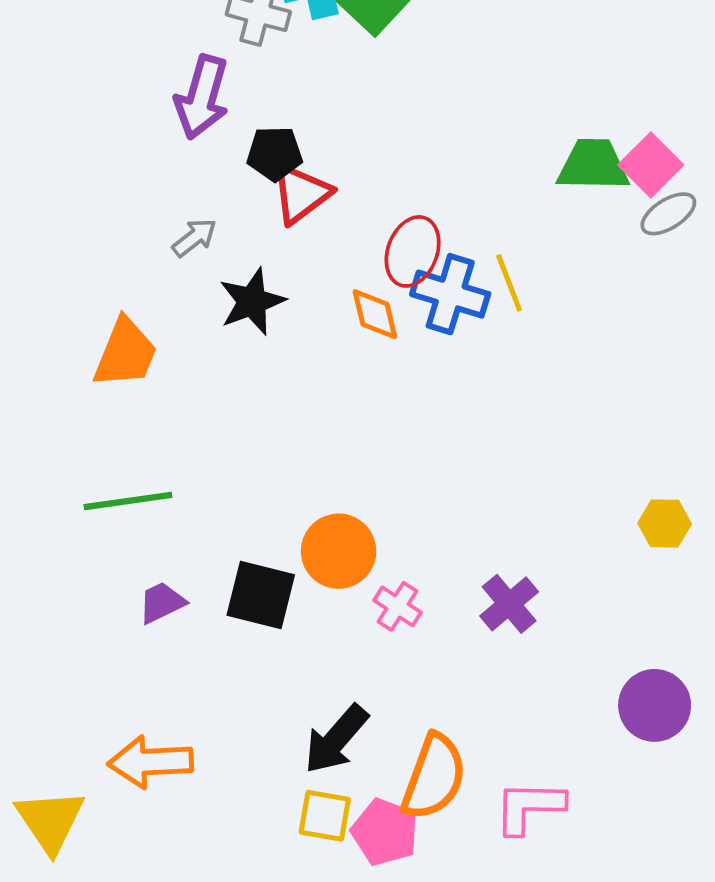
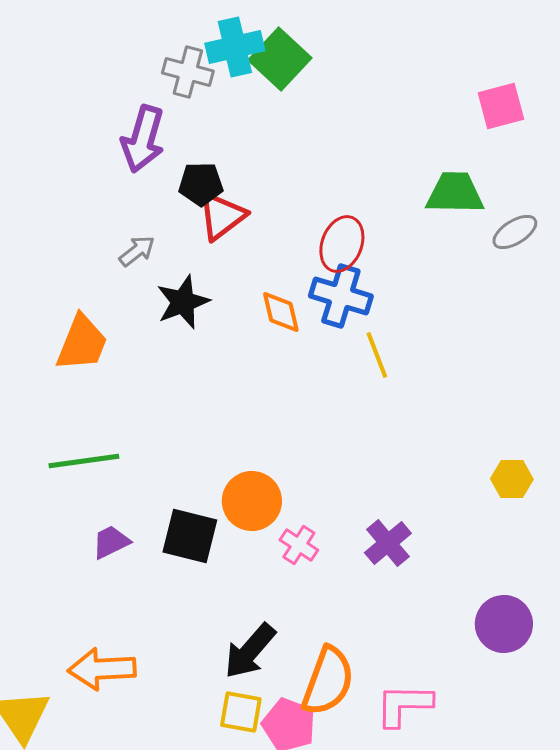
pink square: (651, 165) -> (501, 106), moved, turned 30
red ellipse: (413, 251) -> (342, 244), moved
yellow line: (509, 283) -> (377, 355), moved

